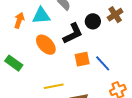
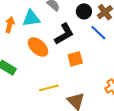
black circle: (93, 21) -> (84, 11), moved
blue line: (103, 63) -> (98, 33), moved

